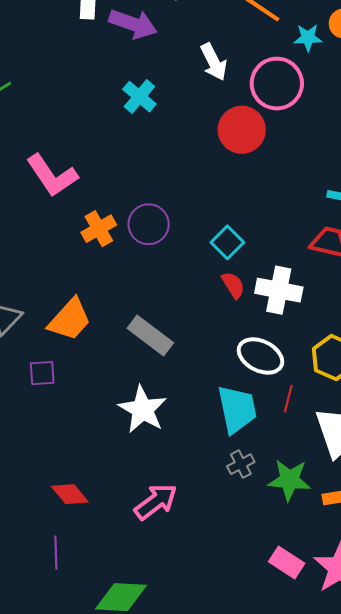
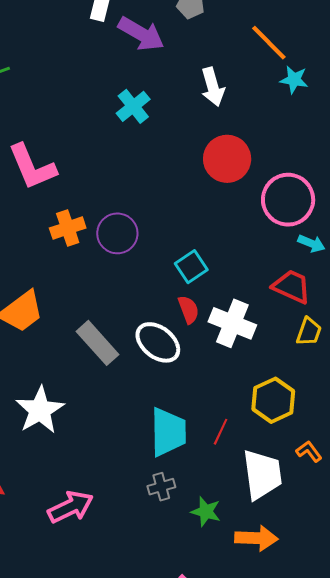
cyan star: (308, 38) -> (294, 80), moved
pink circle: (277, 84) -> (288, 200), moved
white ellipse: (261, 356) -> (158, 342), moved
white star: (143, 409) -> (40, 410), moved
green star: (289, 480) -> (206, 512), size x0.7

